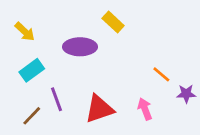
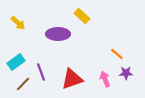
cyan rectangle: (32, 70) -> (16, 62), moved
purple star: (186, 94) -> (126, 73), moved

